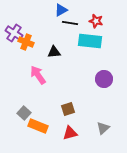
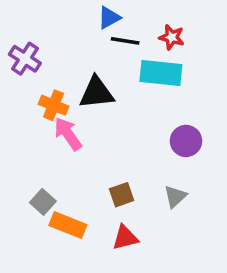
orange cross: (26, 42) -> (54, 105), moved
black triangle: (54, 52) -> (97, 93), size x1.5
gray triangle: (103, 128) -> (175, 196), moved

